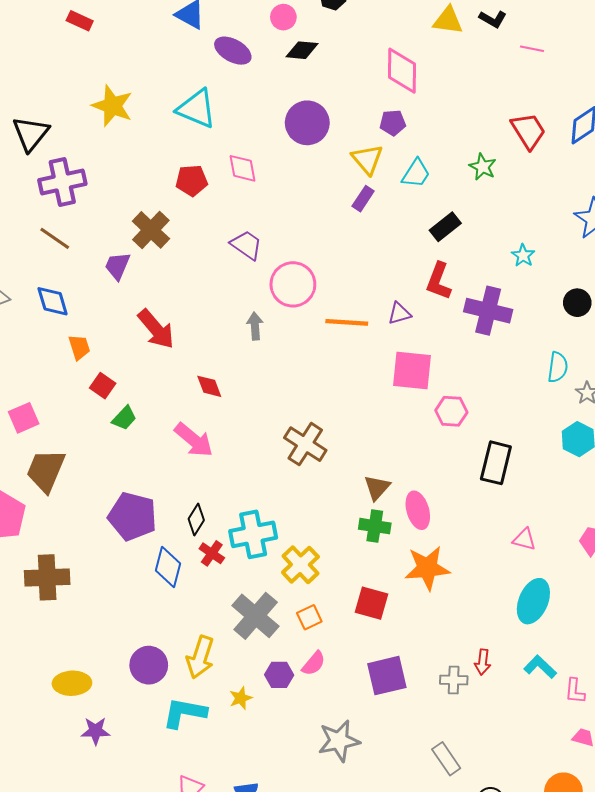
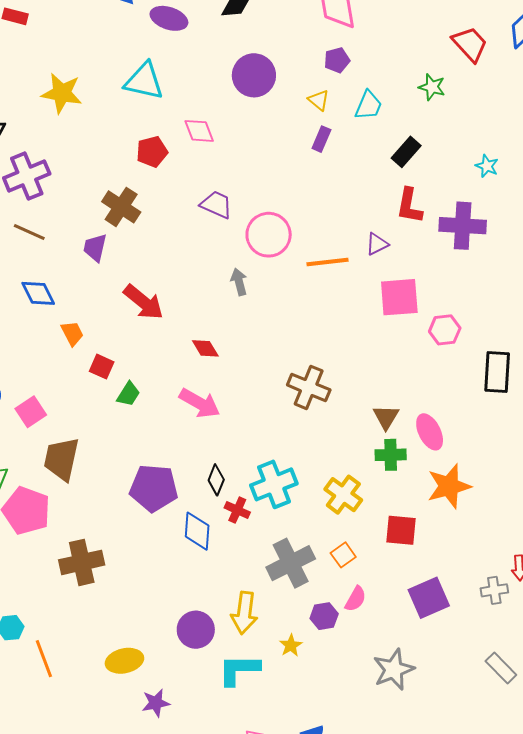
yellow triangle: (367, 159) -> (319, 100), size x0.7
yellow cross: (300, 565) -> (343, 495), moved
gray cross: (256, 616) -> (291, 563), turned 33

